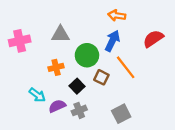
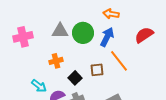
green circle: (87, 55) -> (83, 33), moved
brown square: (101, 77) -> (97, 70), turned -32

